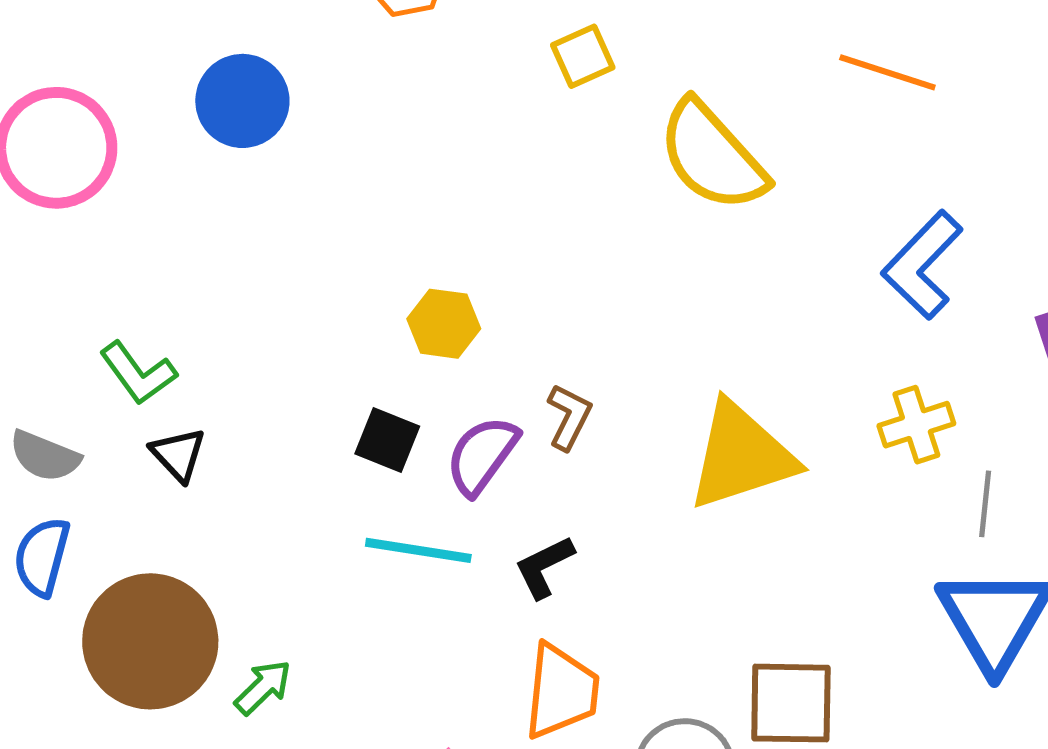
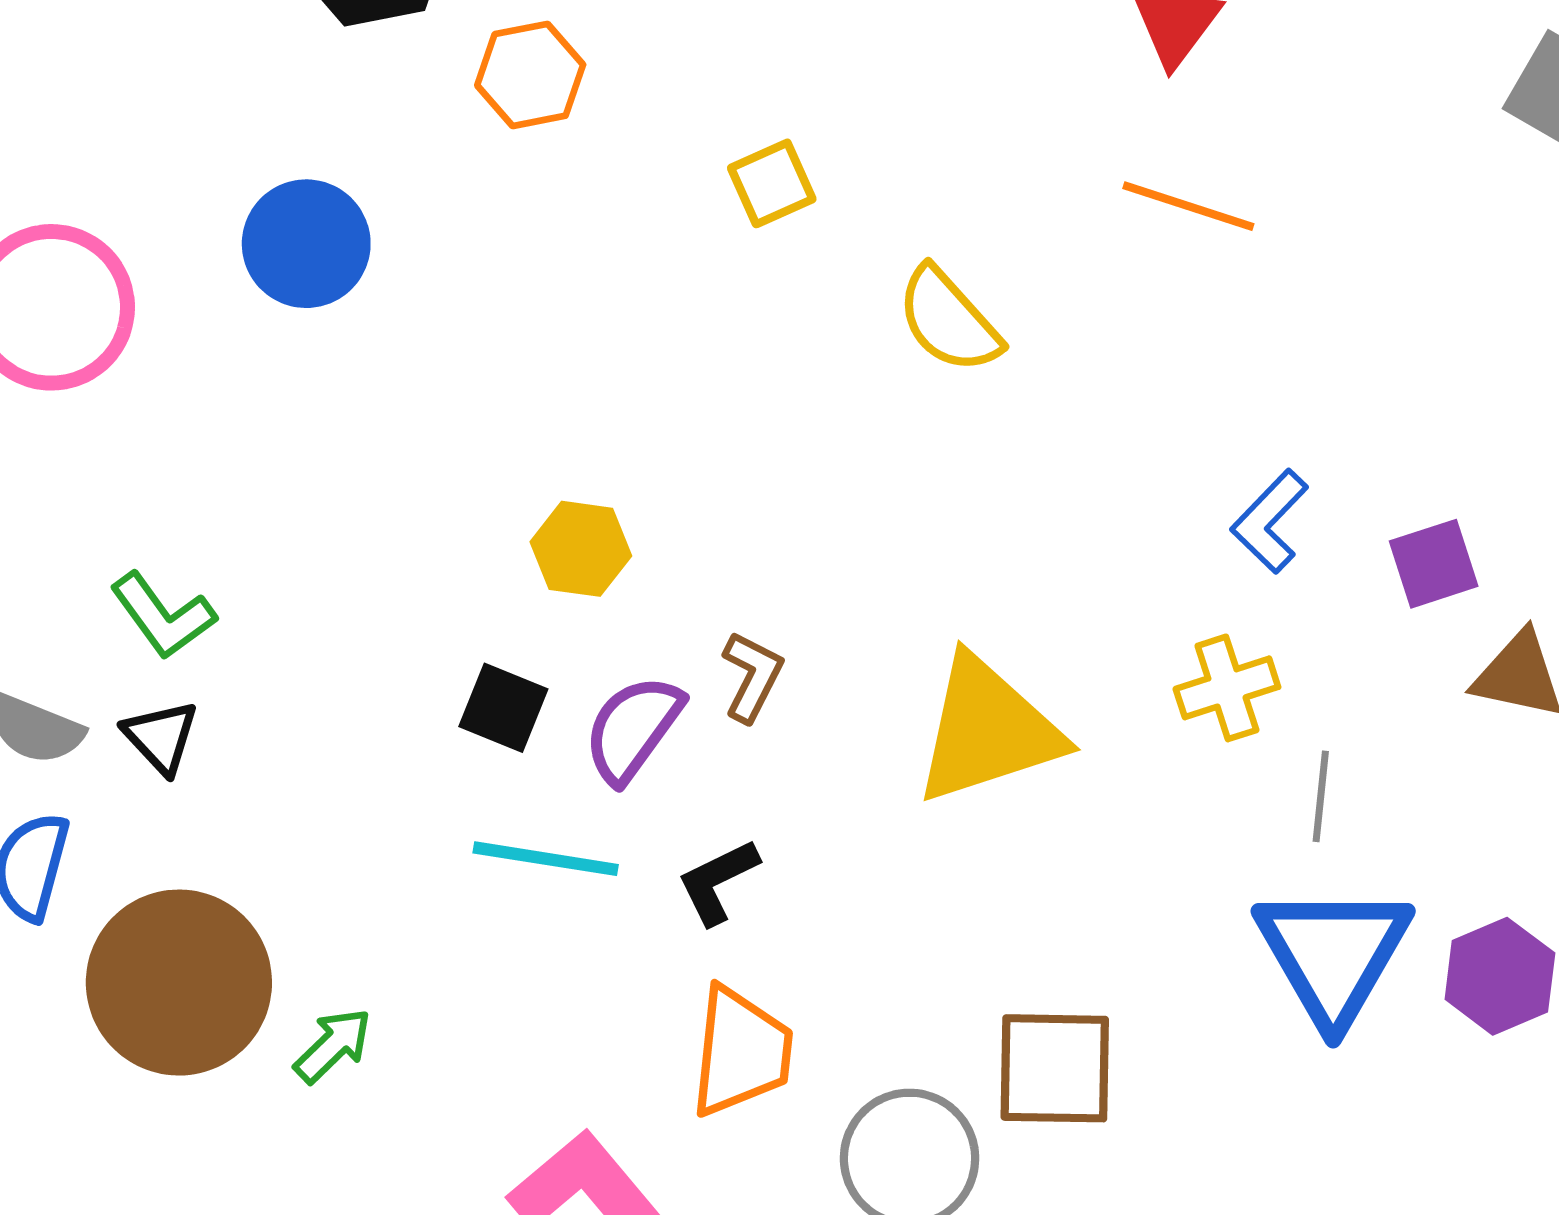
yellow semicircle: (712, 156) -> (949, 320), size x0.7
blue L-shape: (922, 265) -> (1270, 521), moved, size x0.7
black triangle: (178, 454) -> (161, 737), moved

